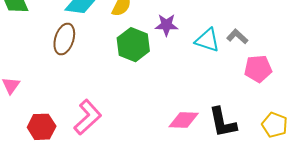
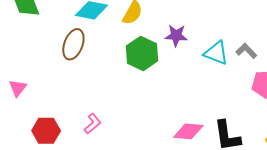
pink L-shape: (88, 117) -> (93, 124), size x0.6

